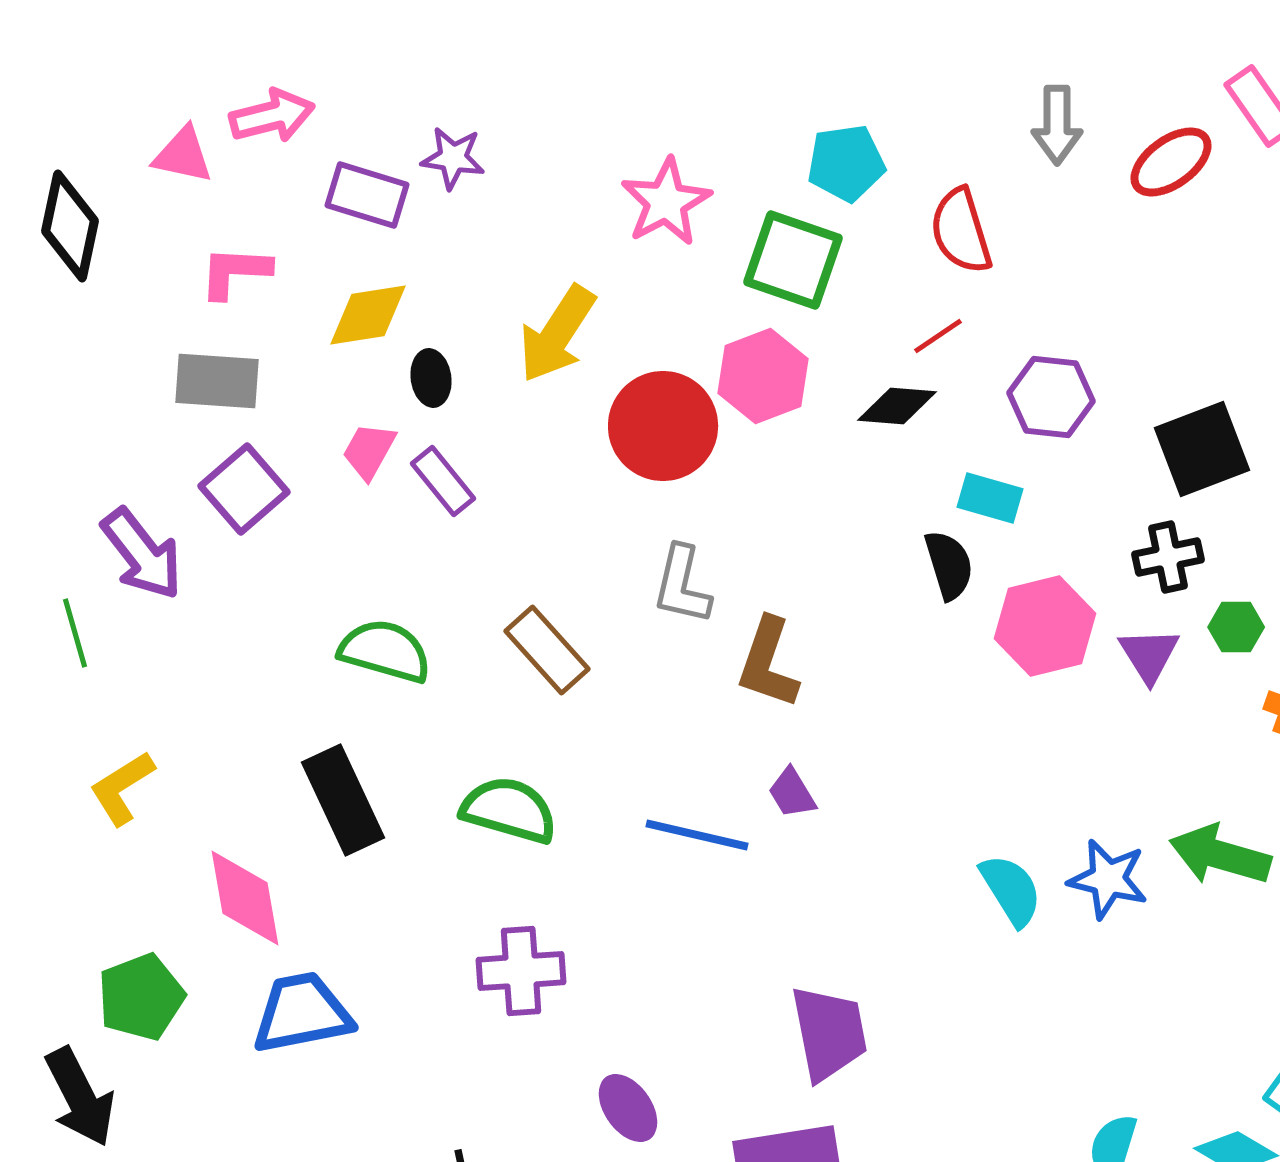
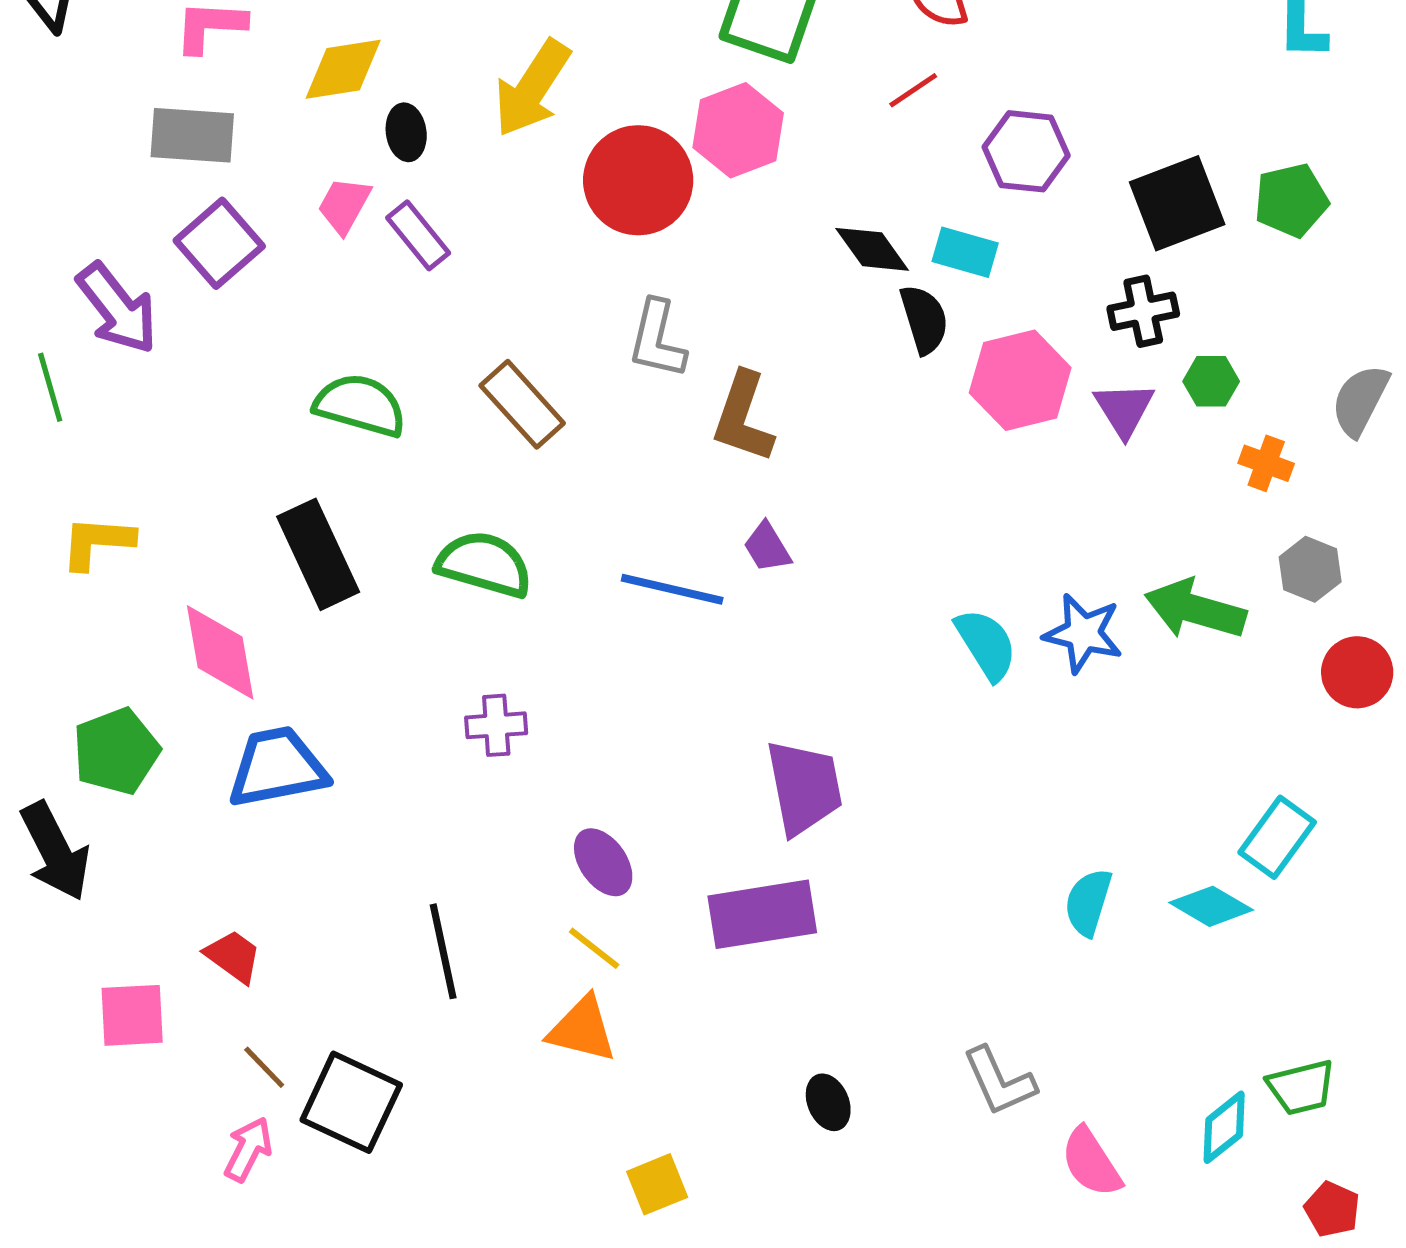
black diamond: (897, 406) -> (872, 249), moved, turned 50
yellow L-shape: (122, 788) -> (97, 542), turned 36
purple cross: (521, 971) -> (496, 725), size x0.7

